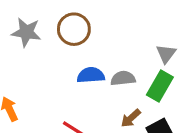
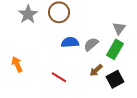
gray star: (26, 32) -> (28, 14), turned 30
gray semicircle: (123, 78) -> (91, 44), turned -35

